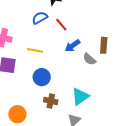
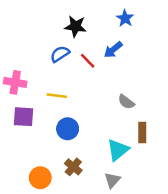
brown rectangle: (104, 45) -> (142, 132), moved
blue arrow: (73, 46) -> (113, 50), moved
brown cross: (51, 101) -> (73, 167), moved, turned 32

